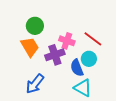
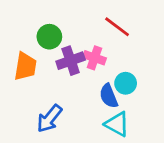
red line: (93, 39) -> (117, 27), moved
orange trapezoid: (30, 47) -> (25, 66), moved, turned 40
purple cross: (55, 55) -> (71, 61), moved

